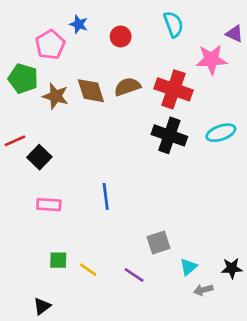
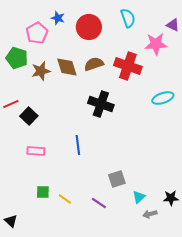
red circle: (121, 36) -> (89, 27), size x1.6
brown star: (56, 96) -> (41, 71), turned -30
black cross: (169, 135) -> (101, 104), moved
black triangle: (42, 306) -> (11, 221), moved, turned -40

